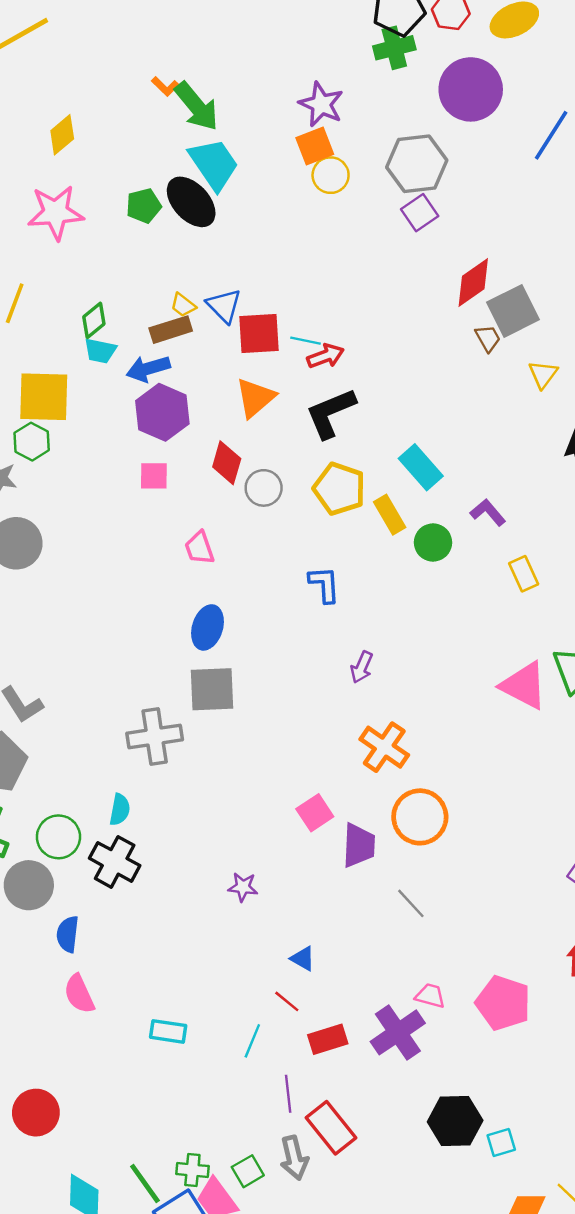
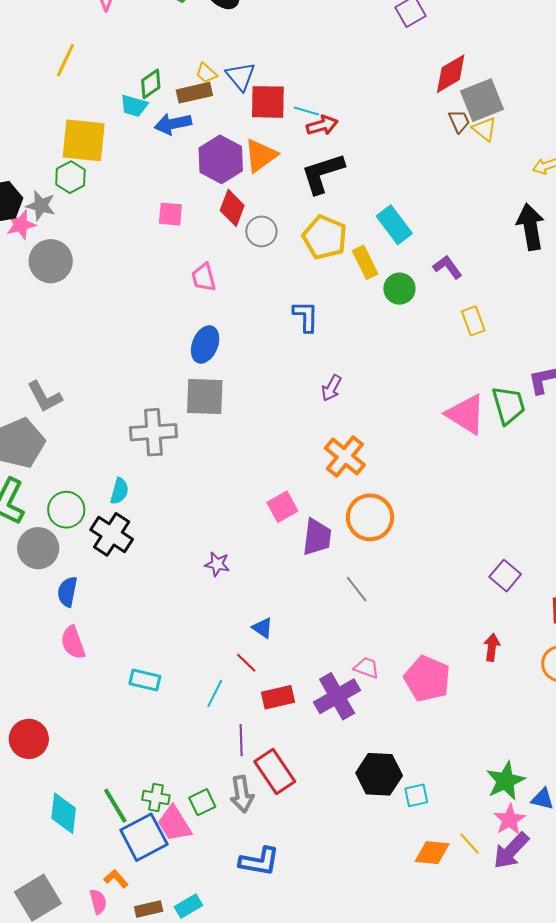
green diamond: (94, 320) -> (151, 84), moved
yellow triangle: (543, 374) -> (485, 129), moved, turned -32
purple hexagon: (162, 412) -> (221, 159), moved

